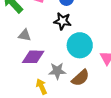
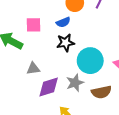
gray star: (57, 71) -> (75, 83), moved
brown semicircle: (80, 78) -> (101, 92), turned 48

